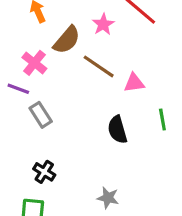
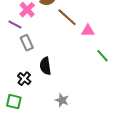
green line: (162, 119) -> (103, 56), turned -40
black semicircle: (117, 130) -> (45, 66), moved

